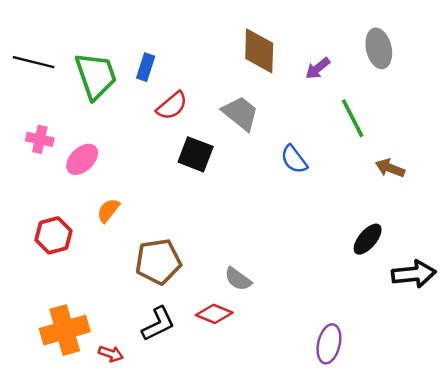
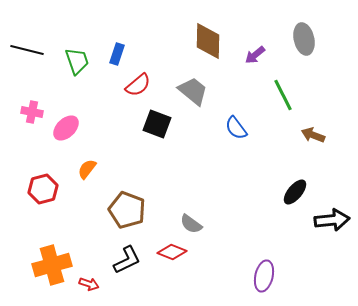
green trapezoid: (96, 76) -> (77, 61), size x0.7
brown pentagon: (158, 262) -> (127, 210), turned 30

